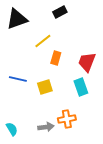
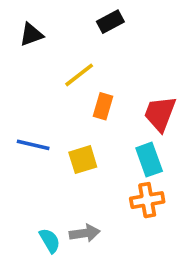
black triangle: (17, 19) -> (31, 34), size x0.6
orange cross: (67, 119) -> (147, 200), moved
cyan semicircle: (12, 129) -> (50, 241), moved

